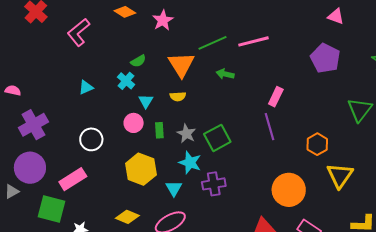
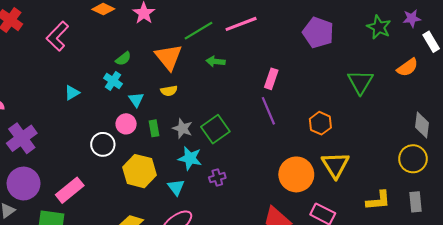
white circle: (91, 139) -> (103, 144), moved
yellow triangle: (340, 175) -> (335, 165), moved
purple cross: (214, 184) -> (217, 178), size x0.7

